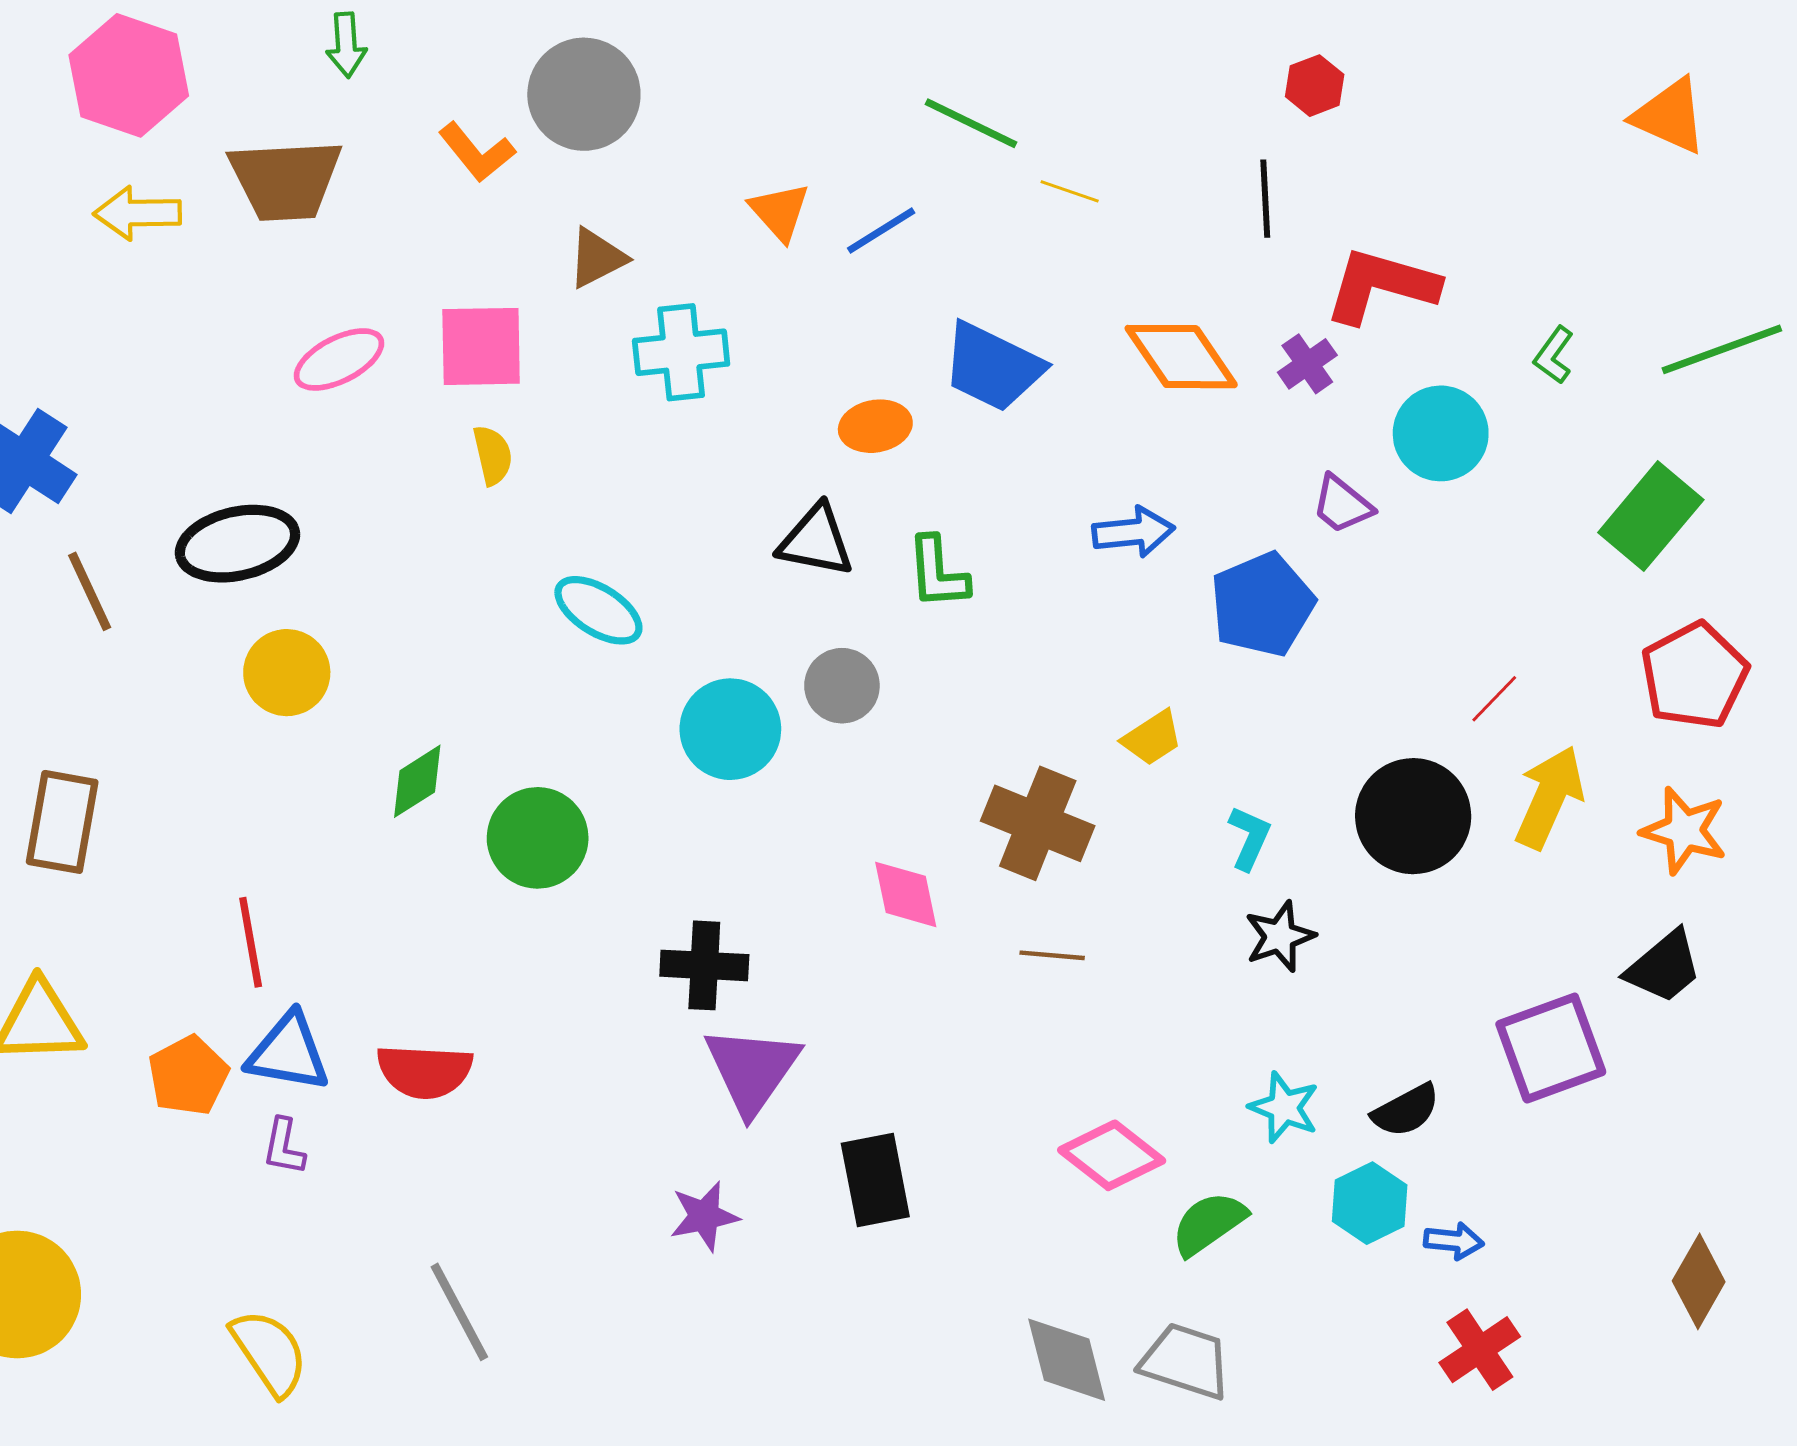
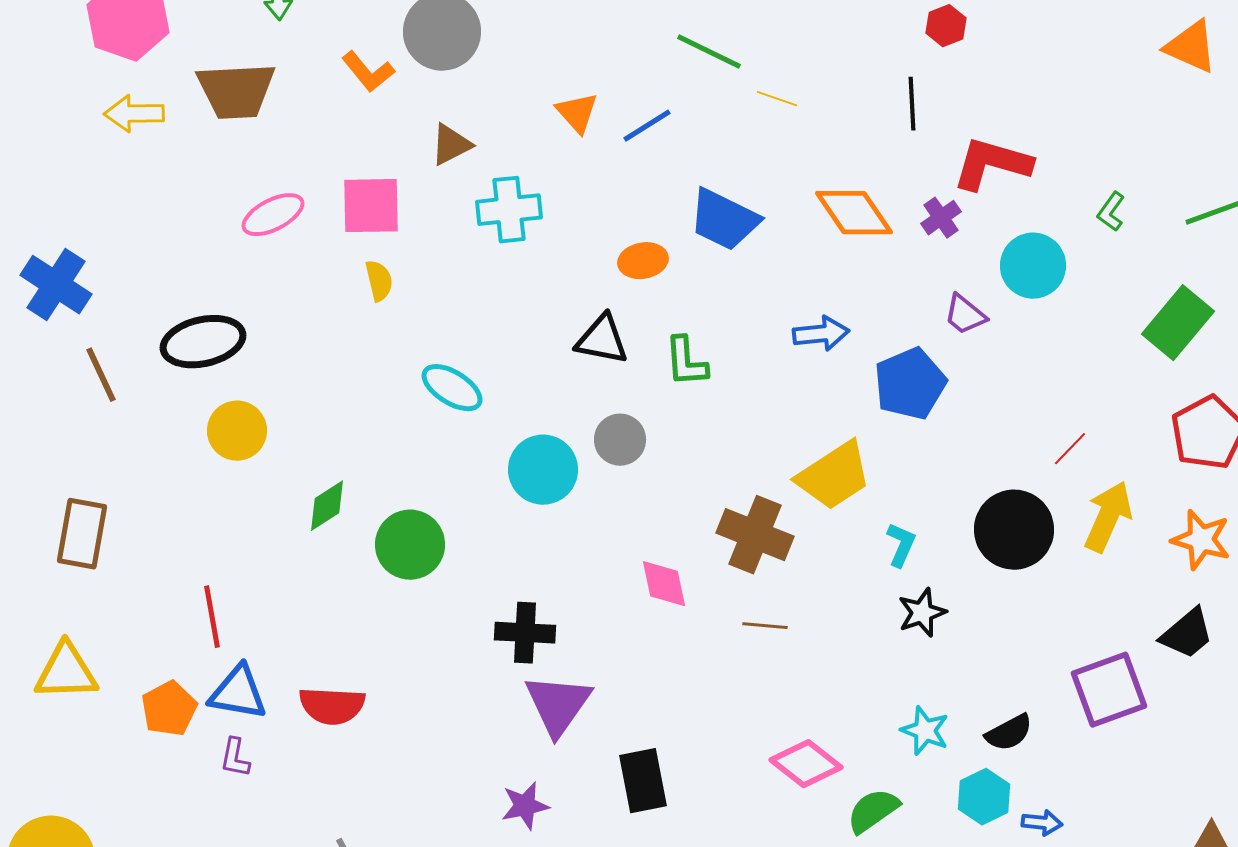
yellow trapezoid: (1152, 738) -> (834, 476), size x1.8

